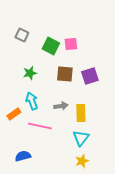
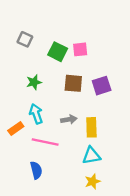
cyan triangle: (81, 138) -> (91, 156), turned 42
blue semicircle: (23, 156) -> (36, 170), moved, turned 91

